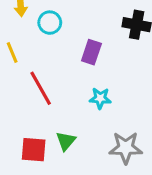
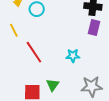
purple rectangle: (91, 52) -> (94, 27), moved

